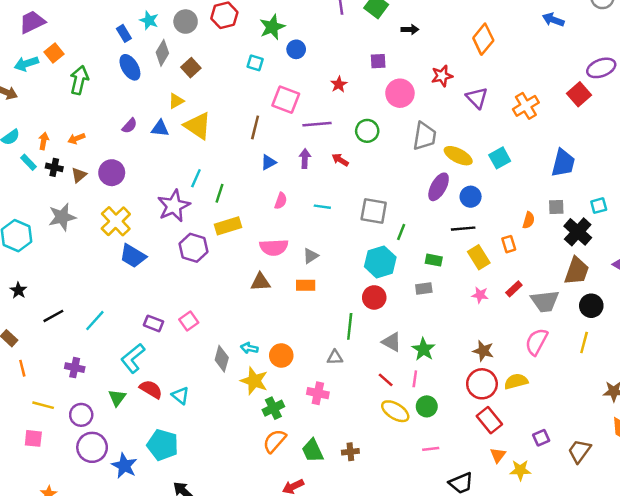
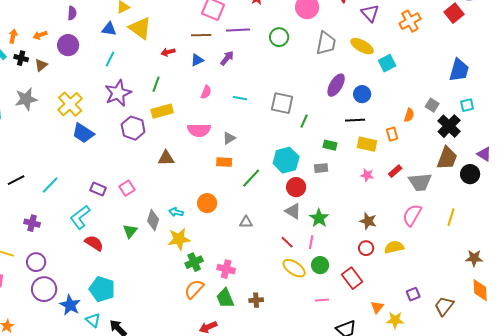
purple semicircle: (130, 126) -> (72, 13), moved, turned -40
brown line: (255, 127) -> (201, 35), moved, turned 72
yellow ellipse: (458, 156) -> (362, 46), moved
purple arrow: (305, 159) -> (227, 58), turned 35
red arrow: (340, 160) -> (168, 52), moved, turned -48
blue trapezoid: (563, 163) -> (459, 70), moved
purple circle: (112, 173) -> (68, 45), moved
cyan line: (196, 178) -> (110, 59), moved
gray square: (556, 207) -> (432, 105), turned 32
yellow rectangle: (479, 257) -> (367, 144), turned -48
cyan hexagon: (380, 262) -> (286, 160), moved
brown triangle: (260, 282) -> (166, 158), moved
red circle: (374, 297) -> (296, 187), moved
black circle: (591, 306) -> (470, 174), moved
green line: (350, 326) -> (251, 178), moved, turned 35
orange circle: (281, 355) -> (207, 203), moved
yellow star: (254, 381) -> (179, 239), turned -30
red circle: (482, 384) -> (366, 248), size x0.6
pink cross: (318, 393) -> (226, 269), moved
cyan triangle: (180, 396) -> (93, 320), moved
green triangle: (117, 398) -> (130, 231), moved
red rectangle: (489, 420) -> (352, 278), moved

